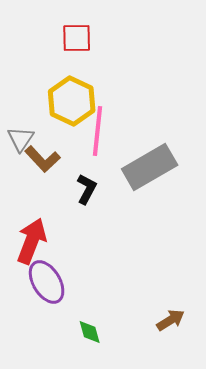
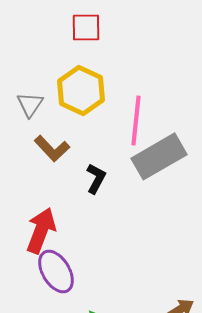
pink line: (98, 131) -> (136, 120), moved
gray triangle: (21, 139) -> (30, 104), moved

